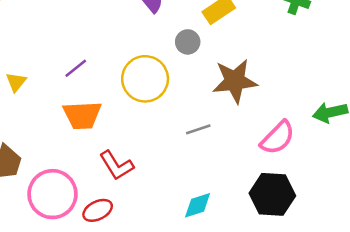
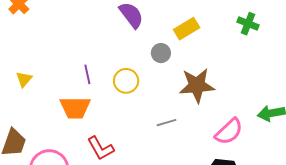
purple line: (76, 68) -> (87, 74), moved, turned -66
yellow circle: (145, 79) -> (126, 81), size x0.7

